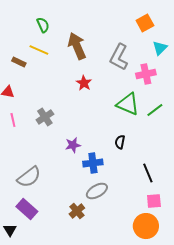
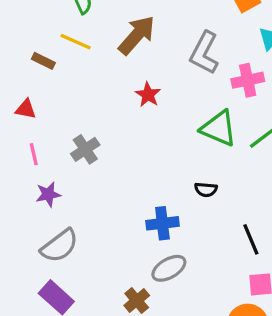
brown arrow: (77, 46) -> (137, 35), turned 64
black semicircle: (120, 142) -> (206, 190), turned -96
purple star: (73, 145) -> (48, 194), moved

